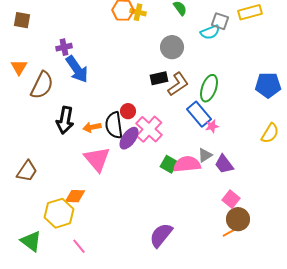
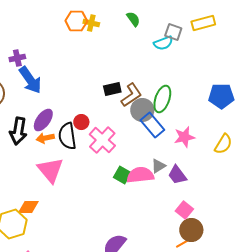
gray circle: (172, 47) -> (142, 110), moved
pink star: (212, 126) -> (184, 137), moved, size x1.5
purple ellipse: (129, 138) -> (43, 120), moved

